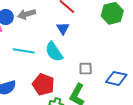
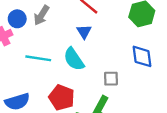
gray arrow: (27, 14) -> (42, 15), turned -42
blue diamond: (116, 78) -> (142, 56), moved, turned 70

